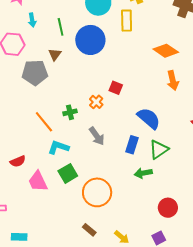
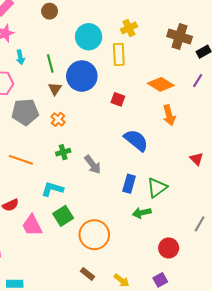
brown triangle: (55, 54) -> (55, 89), moved
red square: (116, 88) -> (118, 99), moved
orange cross: (96, 102) -> (58, 119), moved
blue semicircle: (149, 118) -> (136, 140), moved
orange line: (44, 122) -> (21, 160), moved, turned -30
gray arrow: (97, 136) -> (93, 165), moved

